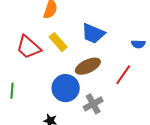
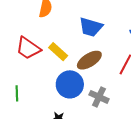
yellow rectangle: (58, 42) -> (58, 52), moved
gray cross: (93, 104) -> (99, 97), turned -30

